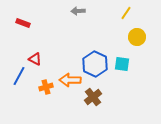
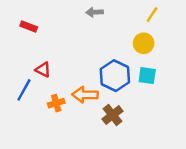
yellow circle: (137, 37) -> (144, 43), moved

